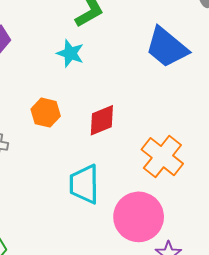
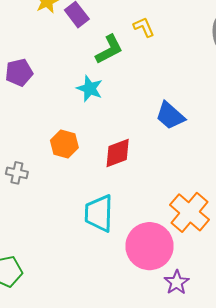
blue trapezoid: (167, 47) -> (170, 116), moved, size x0.7
orange cross: (162, 157) -> (190, 212), moved

